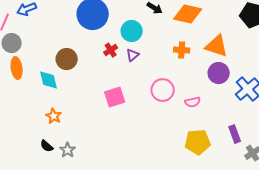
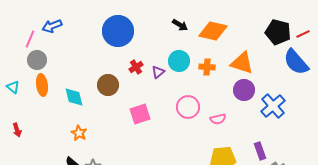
cyan circle: (132, 31) -> (179, 61), moved
brown circle: (67, 59) -> (108, 85), moved

